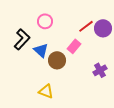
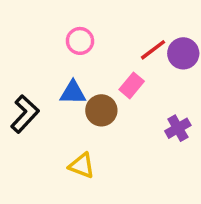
black L-shape: (22, 39) -> (25, 114), moved
blue triangle: (41, 50) -> (73, 93), turned -42

